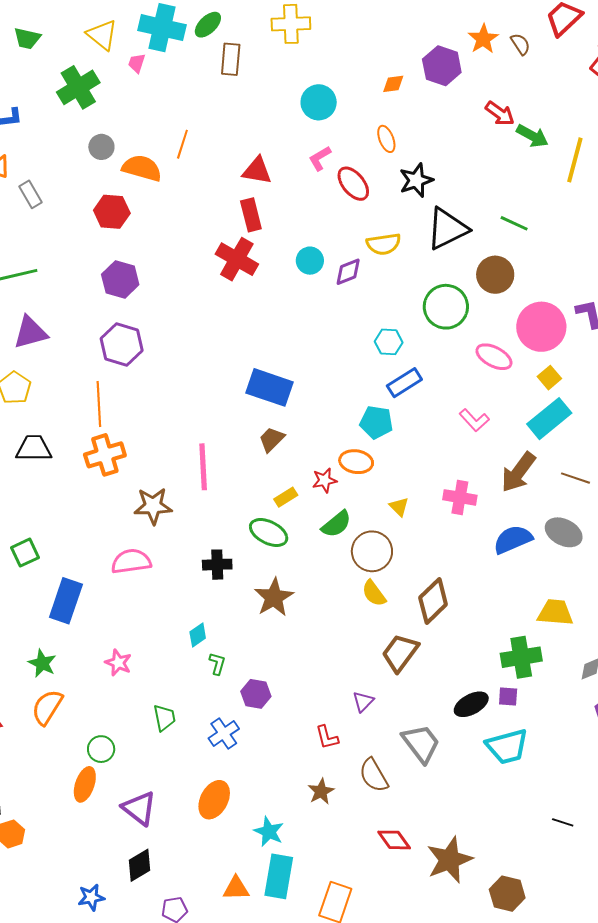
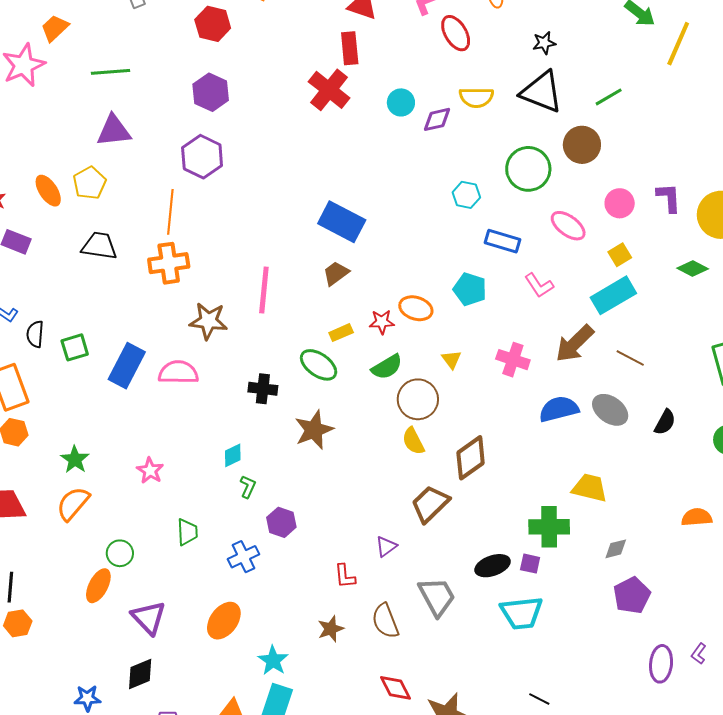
black star: (416, 180) -> (544, 43), moved, size x0.7
green line: (514, 223) -> (609, 97), turned -64
black triangle: (447, 229) -> (542, 92), turned 39
pink circle: (541, 327) -> (620, 203), size x0.6
blue rectangle: (404, 383) -> (503, 241), moved, turned 40
cyan pentagon: (376, 422) -> (470, 289), moved
blue rectangle: (66, 601) -> (127, 366), moved
black line: (563, 822) -> (539, 699), moved

